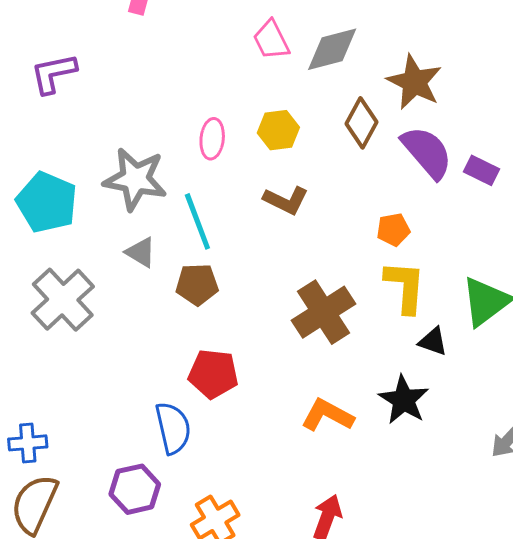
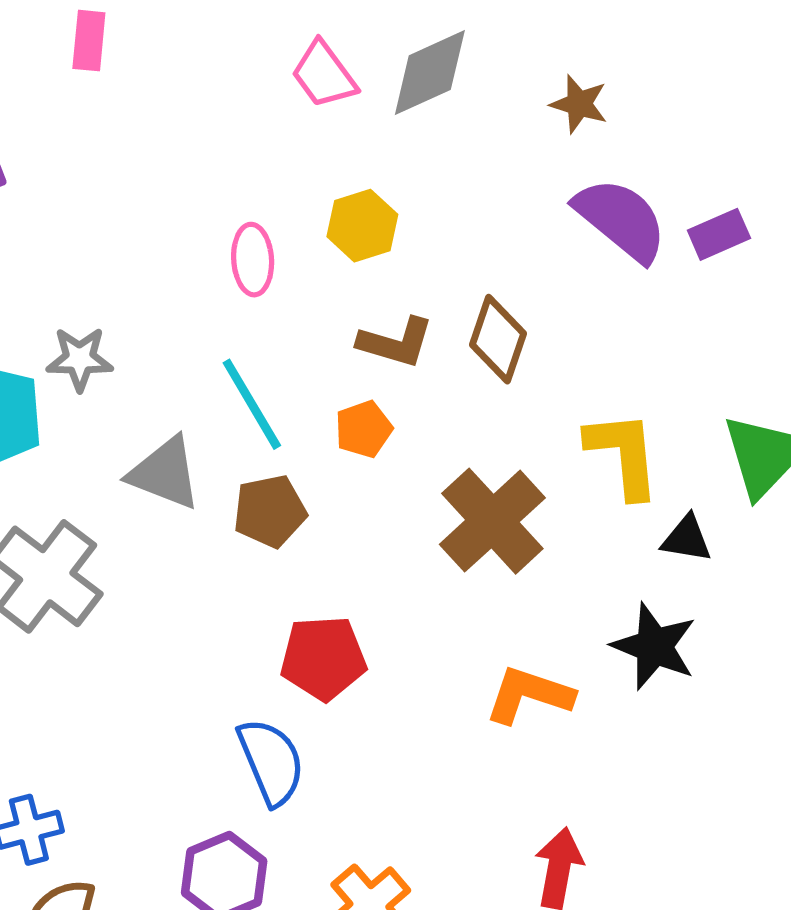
brown star: (414, 82) -> (579, 104), size x0.6
brown diamond: (362, 123) -> (498, 339), moved
purple rectangle: (482, 170) -> (719, 234), turned -40
gray star: (135, 179) -> (80, 359), moved, size x0.6
orange pentagon: (393, 230) -> (364, 429), moved
gray triangle: (141, 252) -> (165, 473), size x1.4

